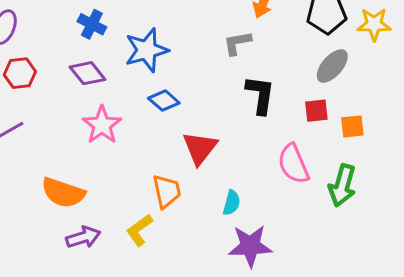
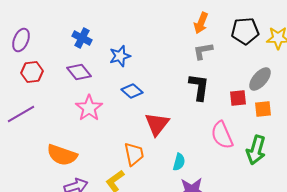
gray L-shape: (237, 43) -> (203, 51), moved
blue star: (147, 50) -> (120, 56), size x0.7
gray ellipse: (332, 66) -> (260, 79), moved

